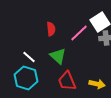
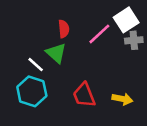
green triangle: (58, 56) -> (56, 53), moved

